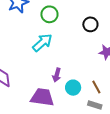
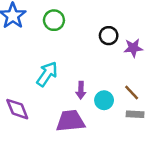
black circle: (90, 24) -> (109, 36), moved
cyan arrow: (42, 43) -> (47, 74), moved

